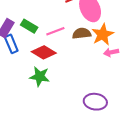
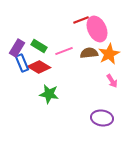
red diamond: (44, 52) -> (39, 67), moved
pink arrow: (111, 52) -> (112, 81), moved, turned -112

